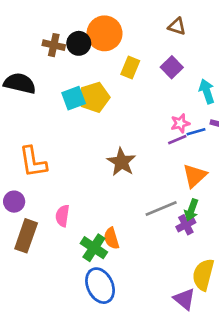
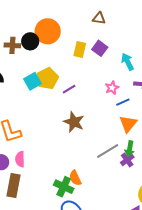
yellow rectangle: (130, 68) -> (80, 49), moved
blue line: (196, 132) -> (123, 102), moved
purple line: (177, 140) -> (69, 89), moved
pink semicircle: (62, 216) -> (20, 159), moved

